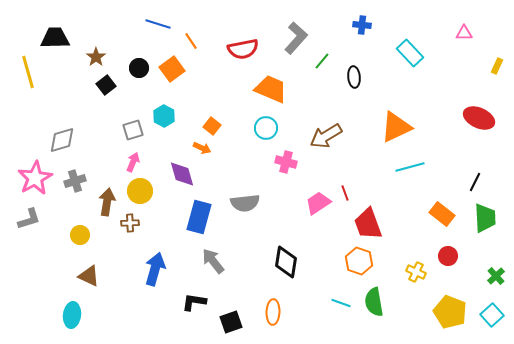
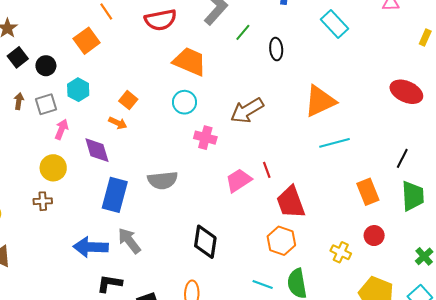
black circle: (139, 68) -> (46, 66), moved
pink arrow: (133, 162) -> (62, 129), moved
brown arrow: (107, 202) -> (19, 101), moved, size x0.6
orange rectangle: (442, 214) -> (368, 192), turned 30
blue arrow: (155, 269) -> (91, 247), moved, turned -104

